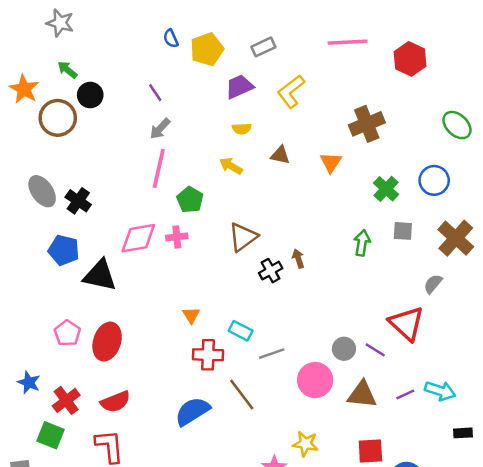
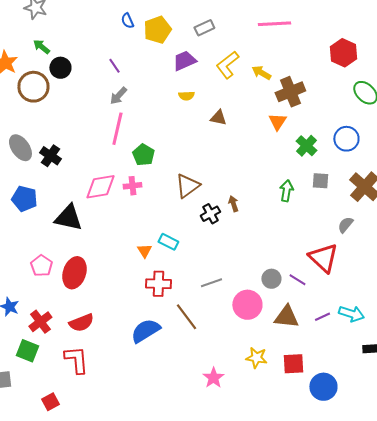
red hexagon: (410, 59) -> (343, 53), moved
orange triangle: (331, 162) -> (277, 122), moved
yellow arrow: (231, 166) -> (261, 73), moved
blue pentagon: (64, 250) -> (24, 199), moved
cyan rectangle: (241, 331) -> (168, 242), moved
yellow star: (305, 444) -> (256, 358), moved

